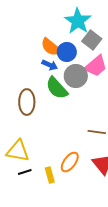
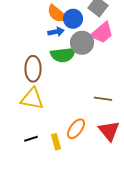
blue arrow: (50, 65) -> (56, 32), turned -35
green semicircle: (57, 88) -> (63, 55), turned -55
yellow triangle: (18, 151) -> (32, 99), moved

